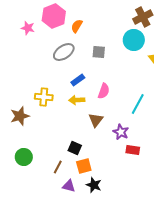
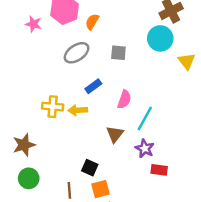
yellow arrow: (77, 100) -> (78, 110), moved
cyan line: (138, 104) -> (145, 119), moved
brown star: (20, 116) -> (24, 145), moved
brown line: (58, 167) -> (69, 190), turned -32

